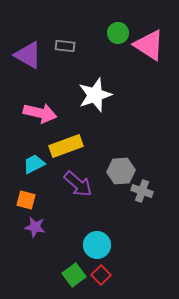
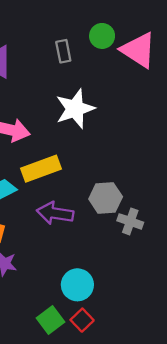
gray rectangle: (65, 46) -> (63, 51), moved, turned 72
purple arrow: (78, 184) -> (55, 213), turned 148

